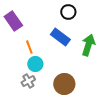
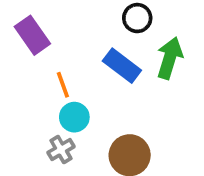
green arrow: (88, 45) -> (170, 58), moved

